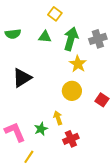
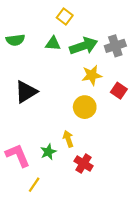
green arrow: (71, 39) -> (84, 46), turned 55
yellow star: (78, 64) -> (92, 75), turned 30
red square: (102, 100) -> (119, 91), moved
red cross: (71, 139) -> (84, 164), turned -35

